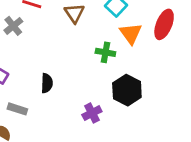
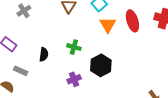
red ellipse: (164, 24) -> (132, 21), turned -45
green cross: (105, 52) -> (74, 47), moved

